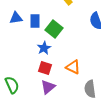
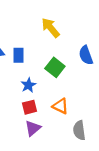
green square: (54, 29) -> (55, 67), moved
red square: (45, 68) -> (30, 107), turned -32

